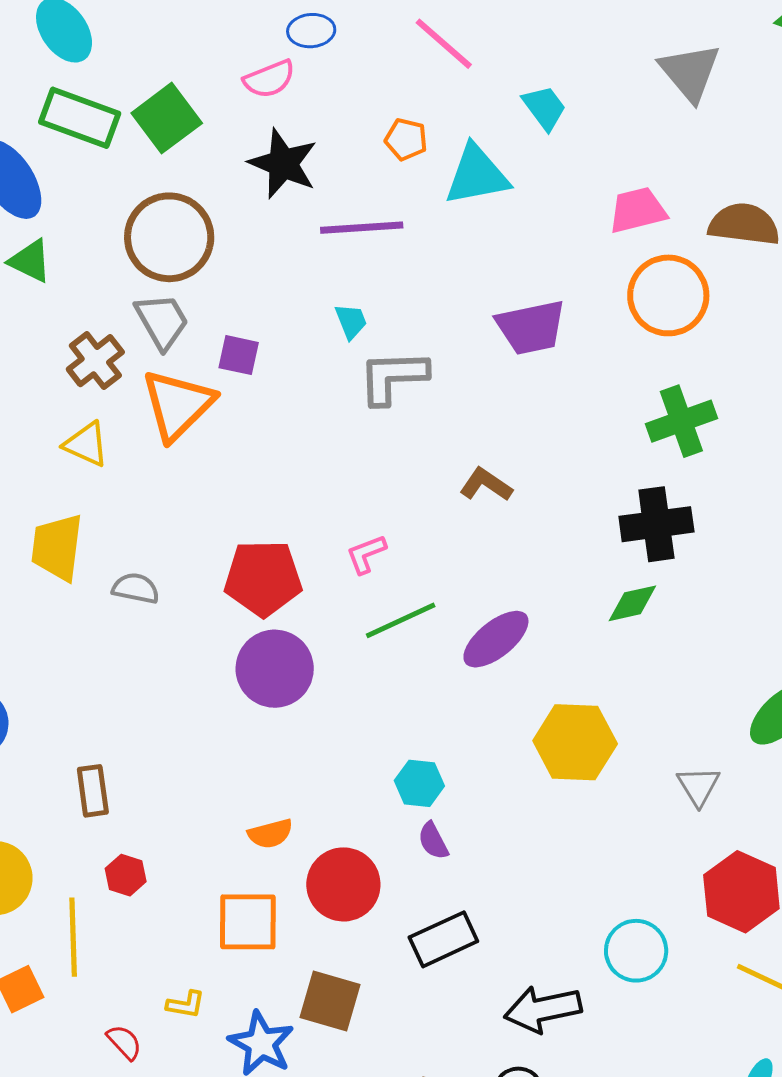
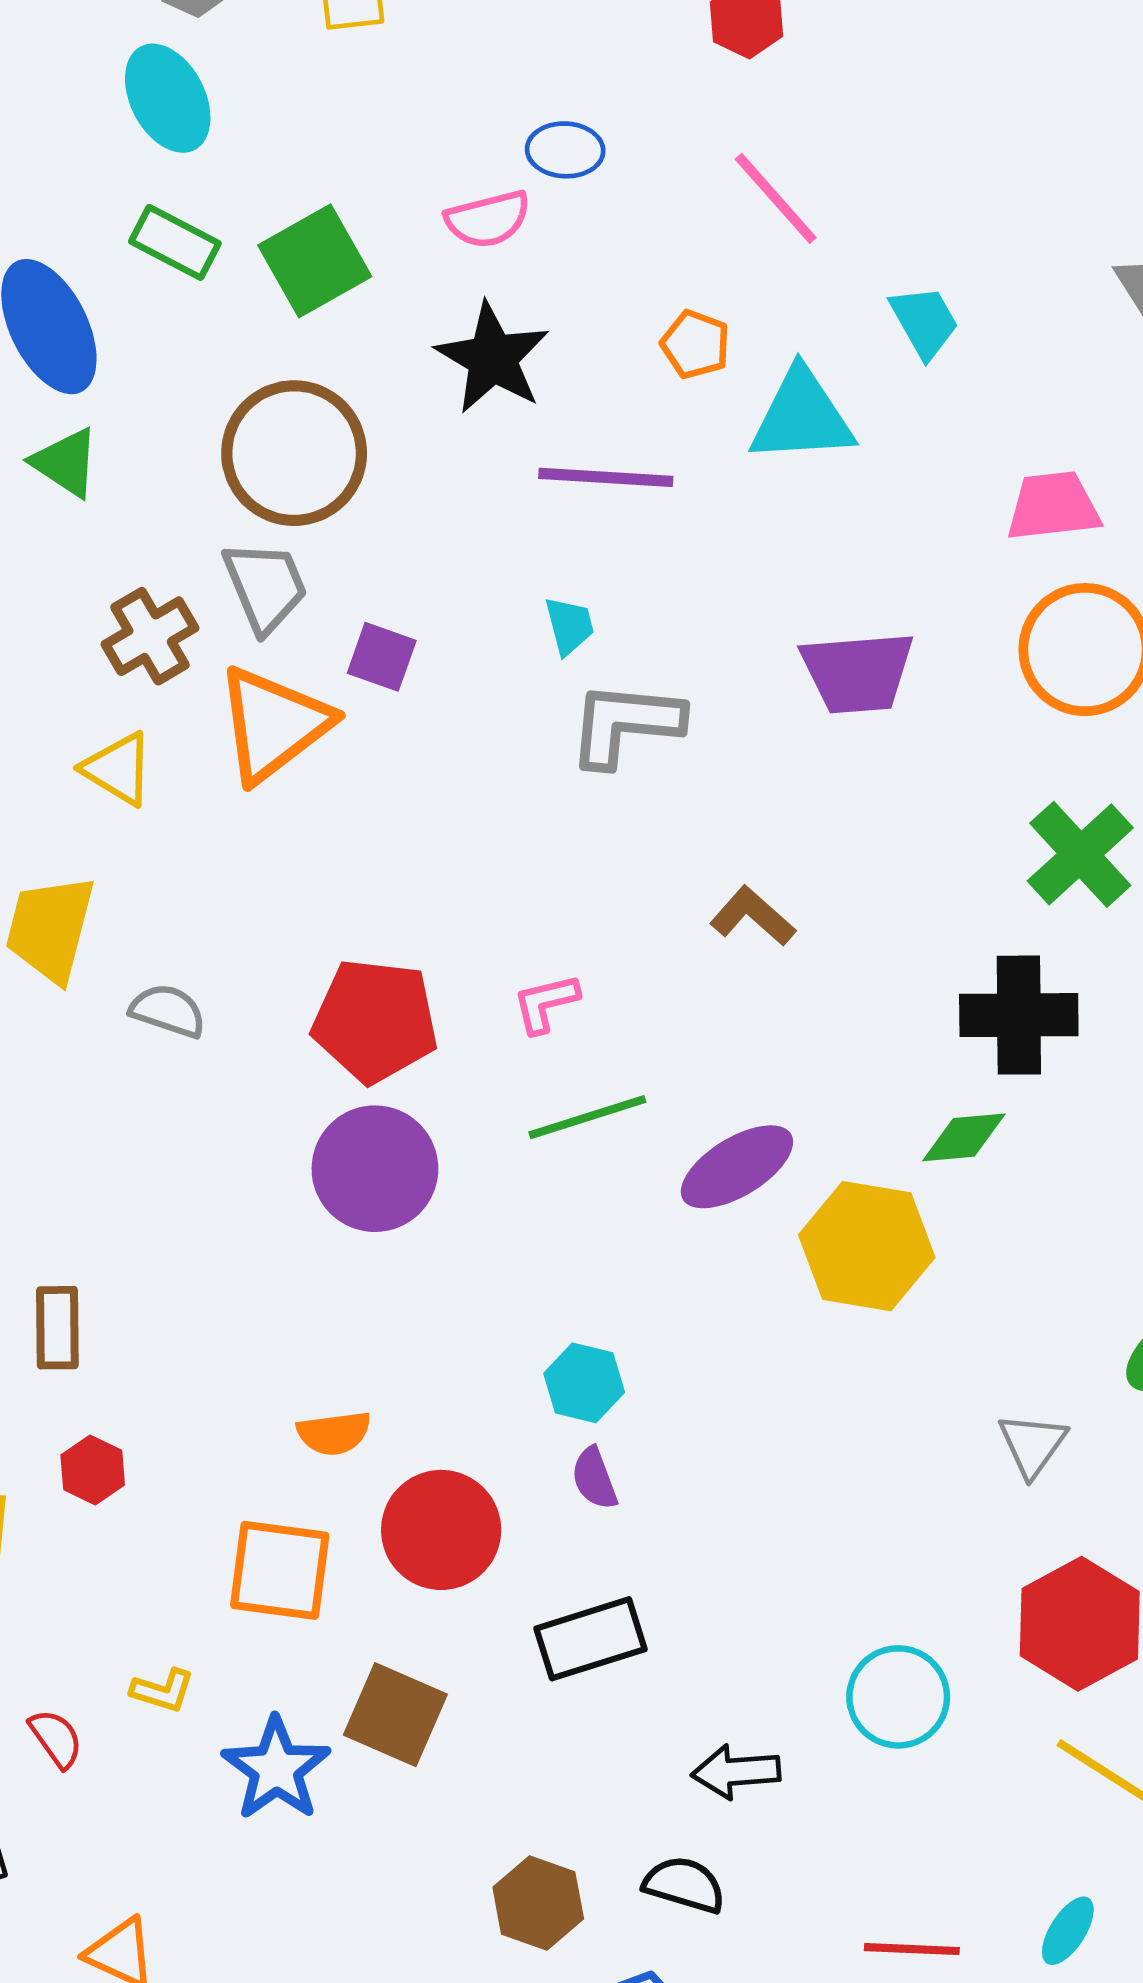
green rectangle: (80, 118) -> (175, 242), size x0.7
green cross: (681, 421) -> (1080, 854), turned -30
yellow hexagon: (575, 742) -> (867, 1246), moved
black arrow: (543, 1009) -> (736, 1772), size x0.7

